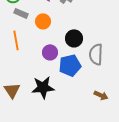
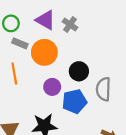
orange circle: (43, 21) -> (44, 52), size x1.5

